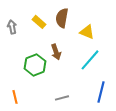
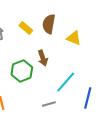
cyan line: (90, 60) -> (66, 82), moved

